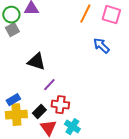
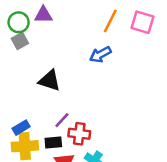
blue arrow: (101, 46) -> (100, 55), moved, turned -72
purple line: (49, 85) -> (62, 120), moved
black rectangle: (39, 112) -> (53, 142), turned 40

